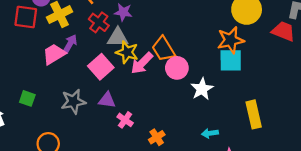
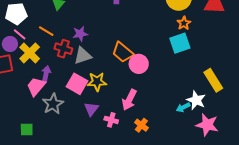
orange star: (231, 40) -> (184, 23), moved, size x0.6
yellow star: (127, 52) -> (97, 82), moved
pink arrow: (142, 63) -> (129, 100), moved
white star: (202, 89) -> (196, 100), moved
purple triangle: (107, 100) -> (91, 109), turned -42
gray star: (73, 102) -> (53, 104), moved

